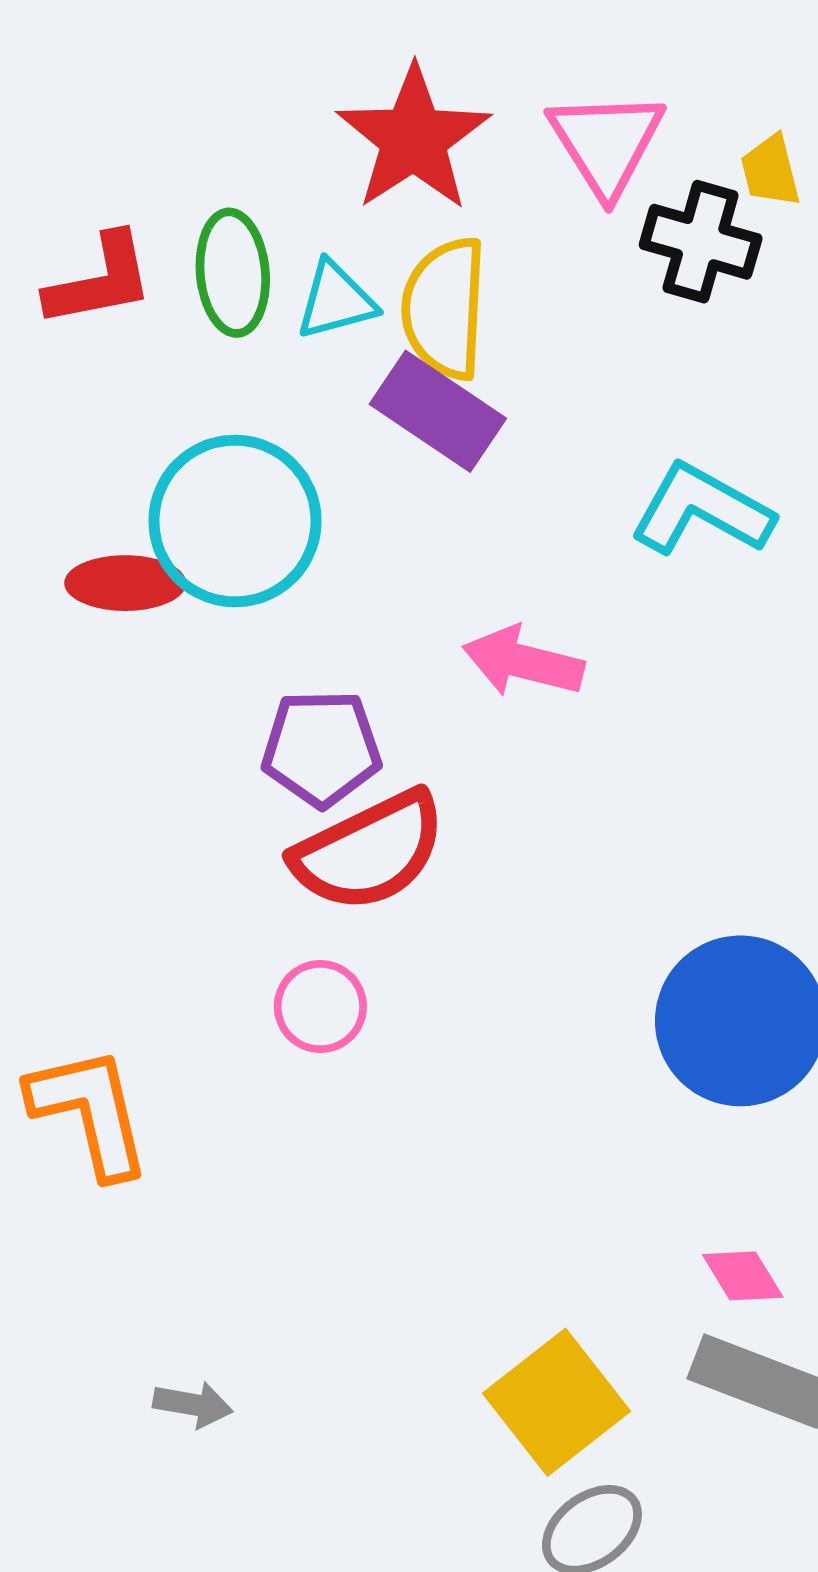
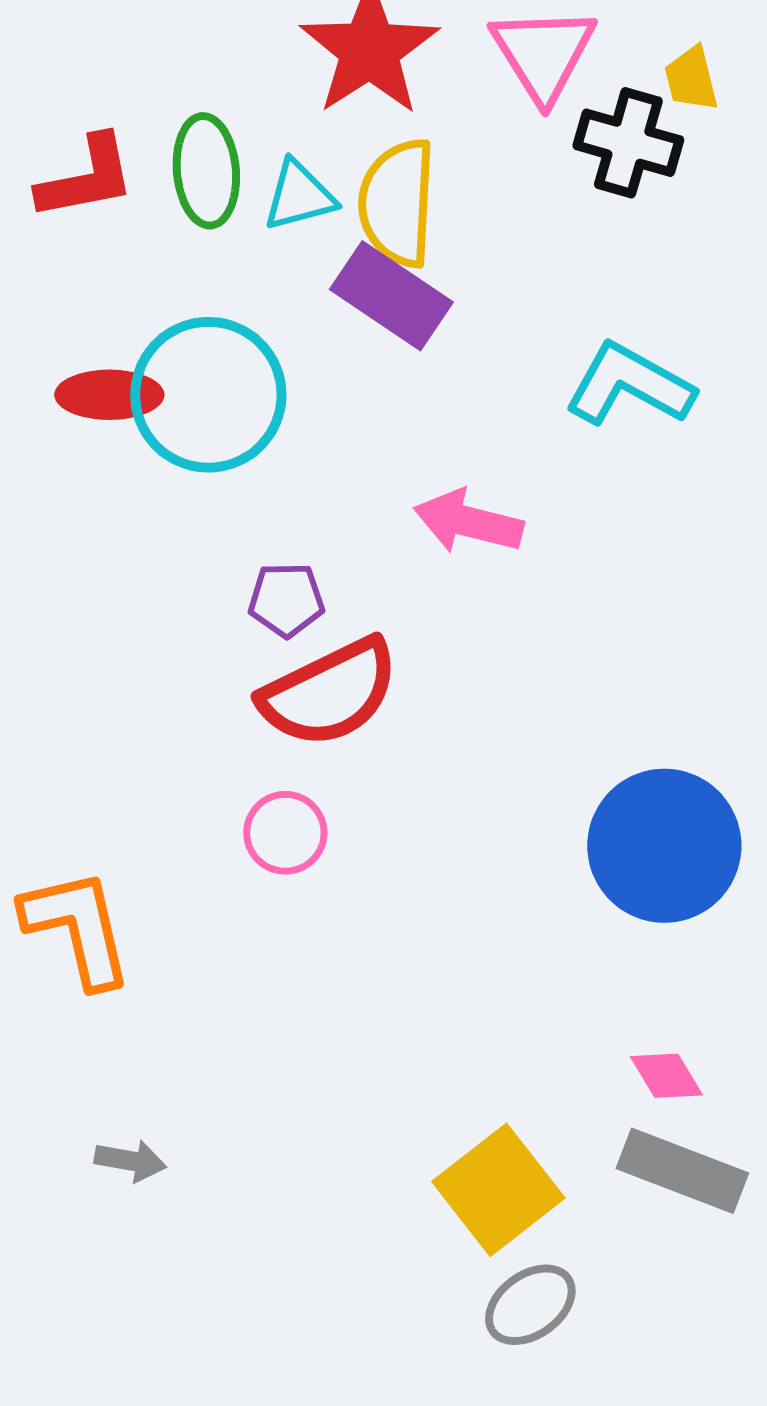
red ellipse: (125, 583) -> (109, 395), moved
purple pentagon: (321, 748) -> (286, 600), size x0.7
gray arrow: (193, 1404) -> (130, 1161), moved

